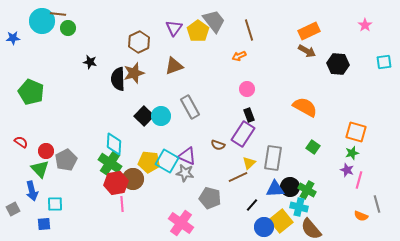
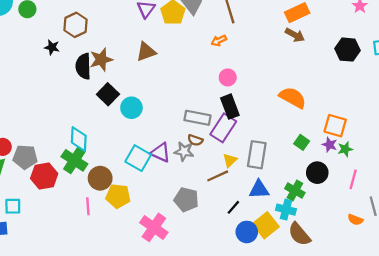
brown hexagon: (139, 42) -> (75, 25), moved
black hexagon: (338, 64) -> (347, 50), moved
gray rectangle: (190, 107) -> (197, 118), moved, turned -50
black rectangle: (249, 115) -> (230, 107), size x1.5
black square: (144, 116) -> (108, 94), moved
orange square: (356, 132) -> (335, 126), moved
gray pentagon: (66, 160) -> (25, 157), turned 30
yellow pentagon: (149, 162) -> (118, 196), moved
purple star: (347, 170) -> (330, 145), moved
gray star: (185, 173) -> (184, 151), moved
red hexagon: (116, 183) -> (44, 176), moved
black circle: (290, 187) -> (317, 173), moved

